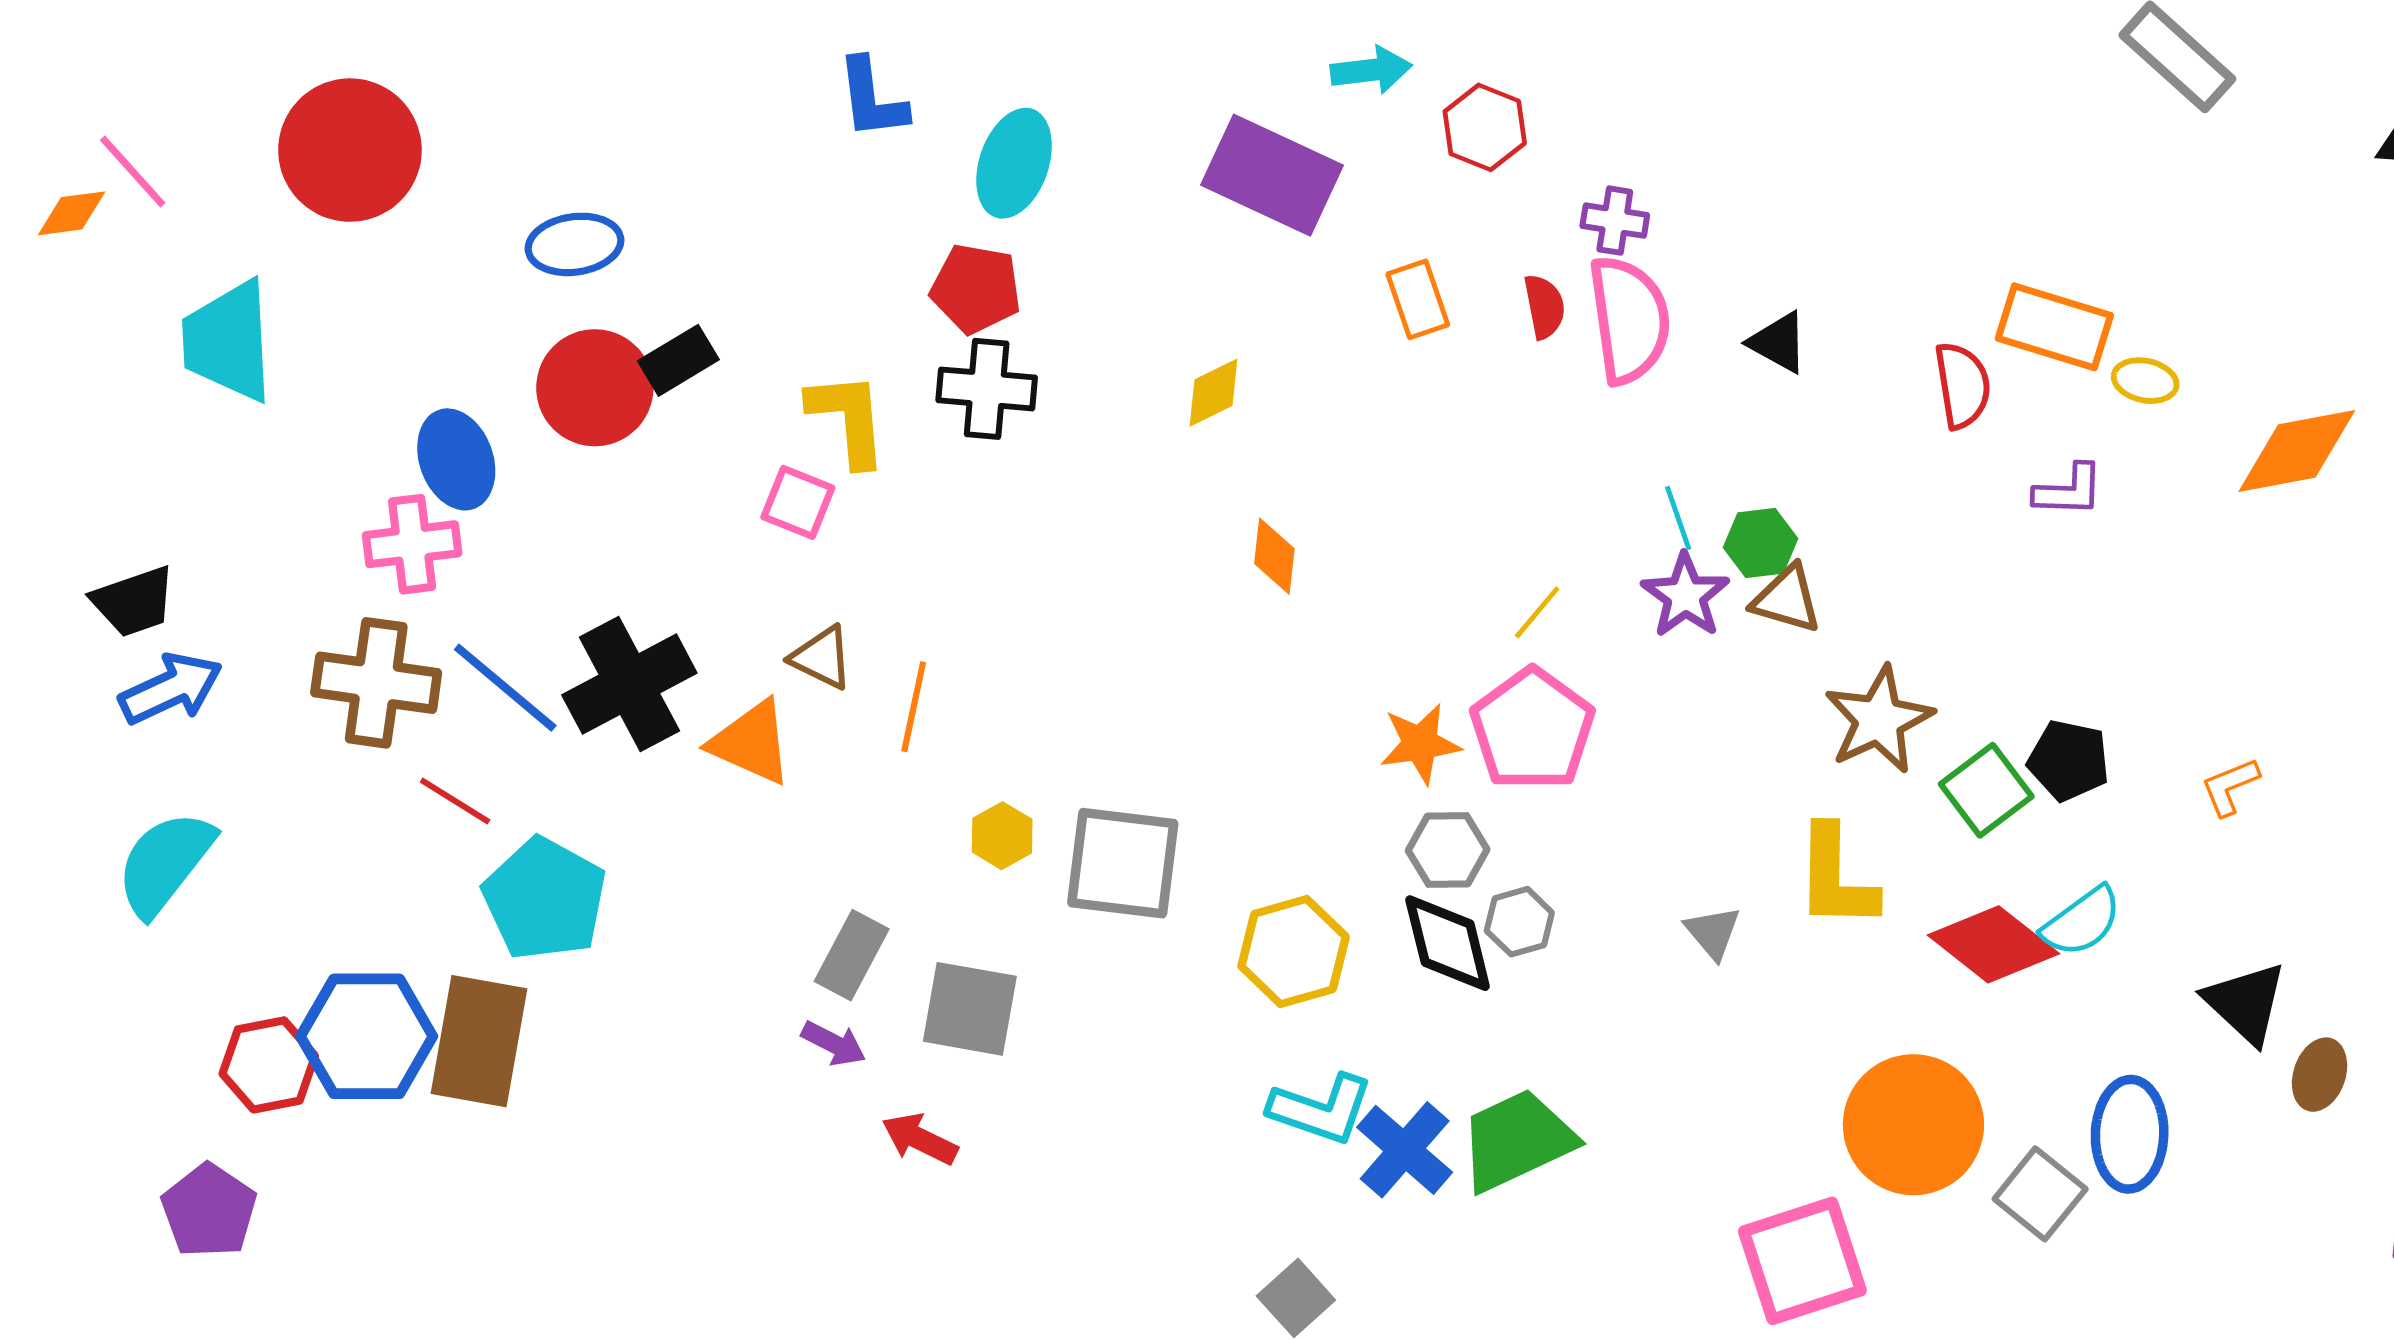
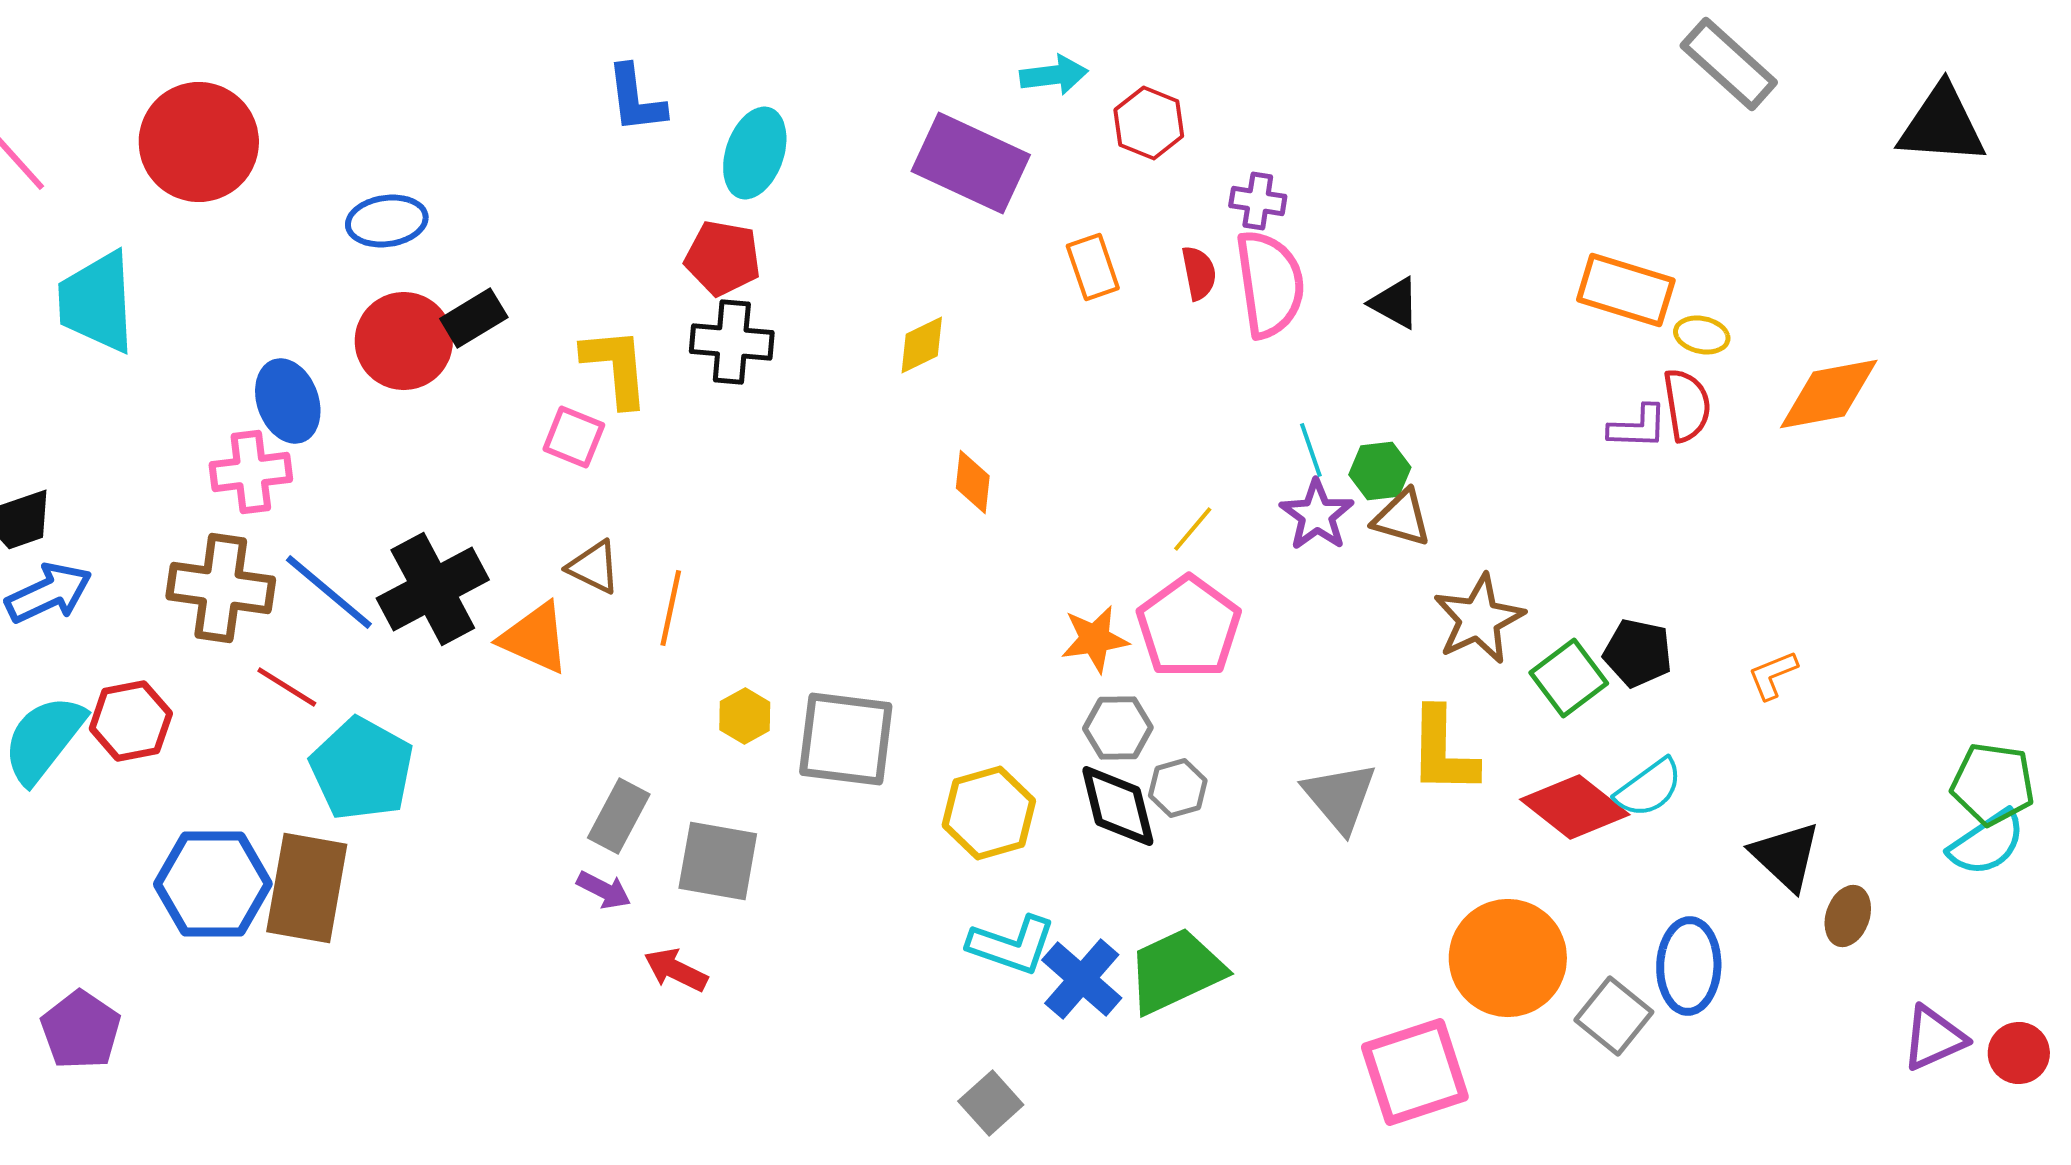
red semicircle: (1962, 385) -> (1687, 405), moved
gray triangle: (1713, 932) -> (1340, 797), size x1.6
red hexagon: (269, 1065) -> (131, 721), moved

